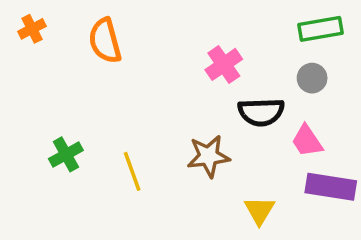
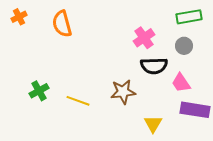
pink cross: (224, 64) -> (144, 38), moved
yellow line: (132, 171) -> (78, 101), turned -50

